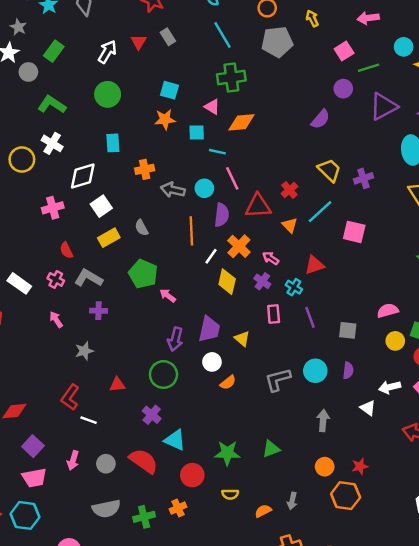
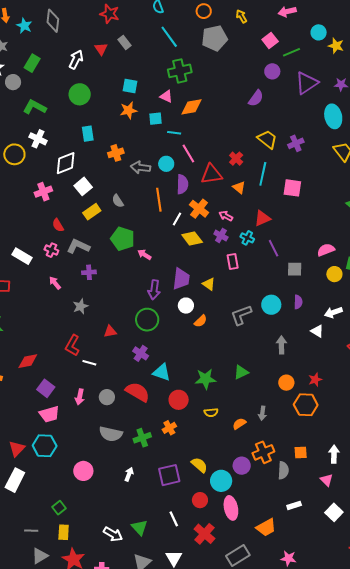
cyan line: (320, 212) -> (263, 174), turned -30
yellow diamond: (227, 282) -> (192, 239), turned -45
purple line: (310, 317) -> (273, 248), moved
gray semicircle: (106, 509) -> (111, 434), turned 30

